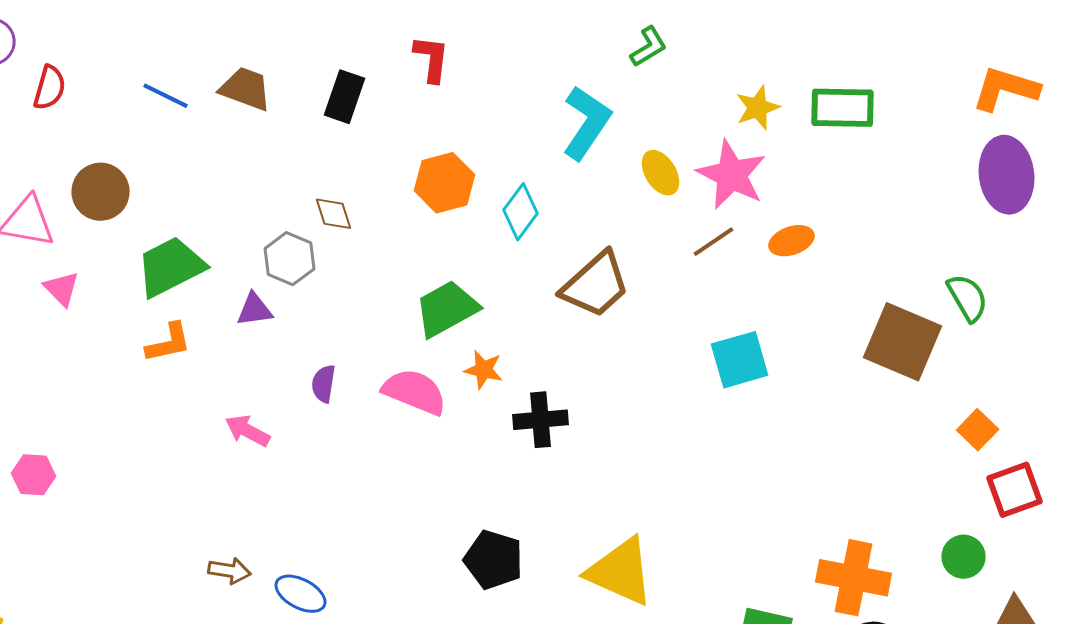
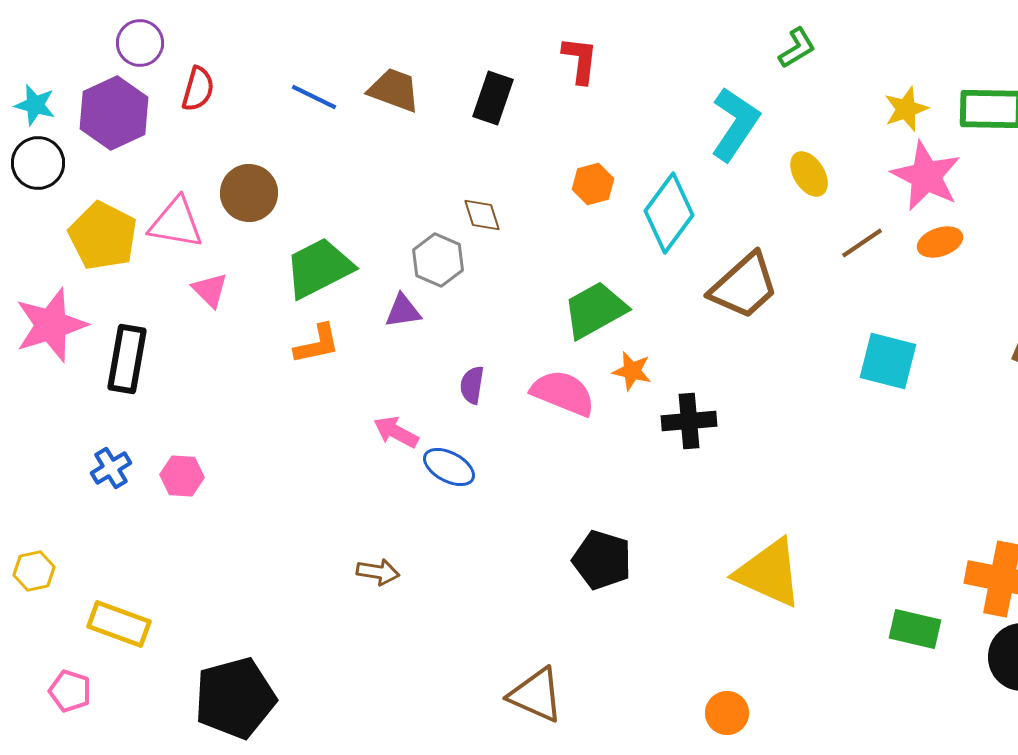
pink star: (732, 175) -> (926, 176), moved
orange hexagon: (445, 183) -> (593, 184), size x0.7
cyan diamond: (521, 212) -> (669, 213), size x1.4
cyan square: (740, 360) -> (888, 361), turned 30
black pentagon: (494, 560) -> (602, 560), moved
blue ellipse: (301, 594) -> (449, 467), moved

